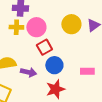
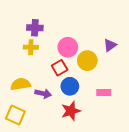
yellow circle: (71, 24) -> (87, 61), moved
pink circle: (36, 27) -> (68, 47), moved

